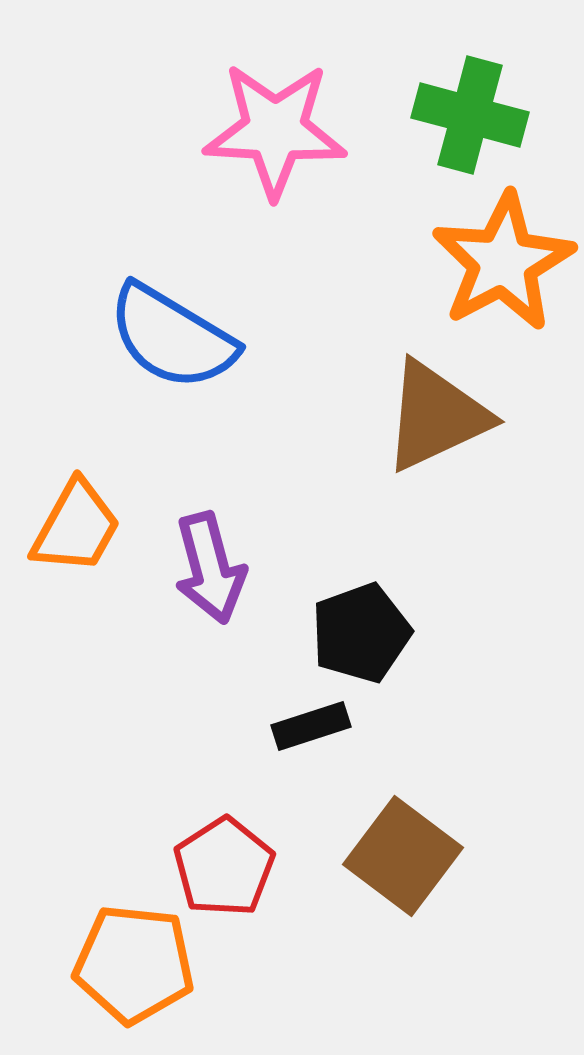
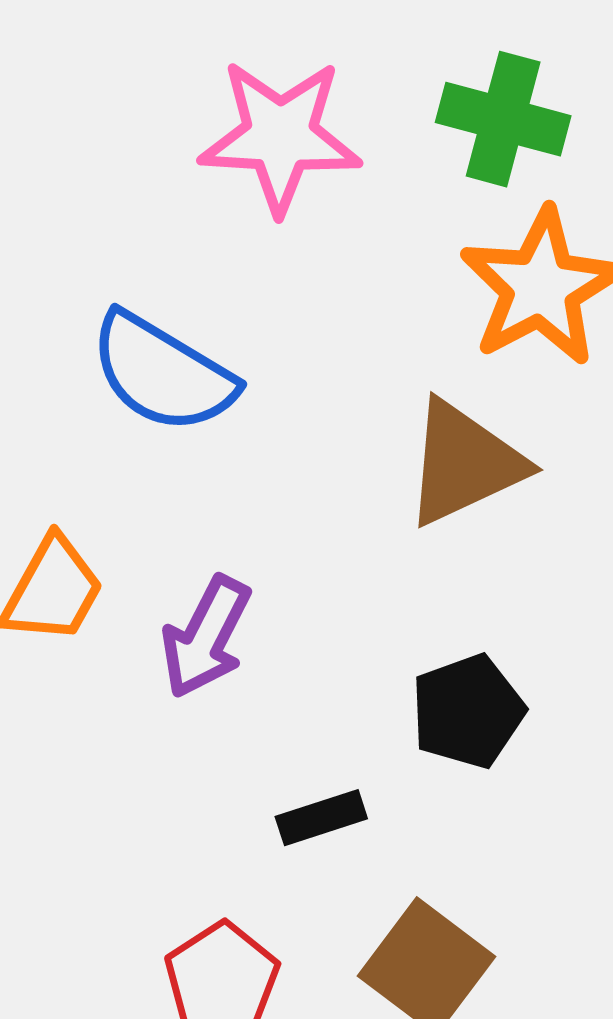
purple arrow: (210, 568) -> (206, 637), turned 42
black pentagon: (361, 633) -> (468, 711), moved

